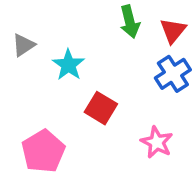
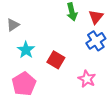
cyan star: (68, 65) -> (26, 50), moved

